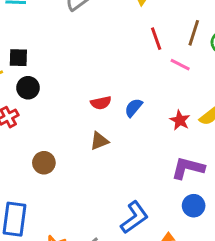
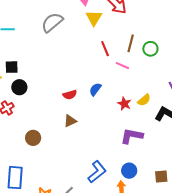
blue semicircle: (134, 108) -> (95, 89), moved
blue circle: (194, 206) -> (129, 171), moved

